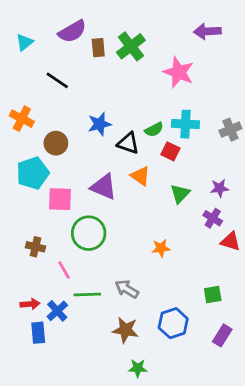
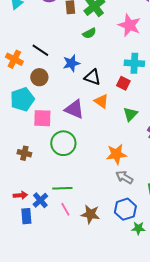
black line: (57, 80) -> (40, 50), moved
green semicircle: (154, 130) -> (89, 33), moved
orange star: (161, 248) -> (116, 154), size x1.5
pink line: (64, 270) -> (65, 209), moved
gray arrow: (127, 289) -> (124, 177), moved
green star: (138, 368) -> (138, 228), moved

